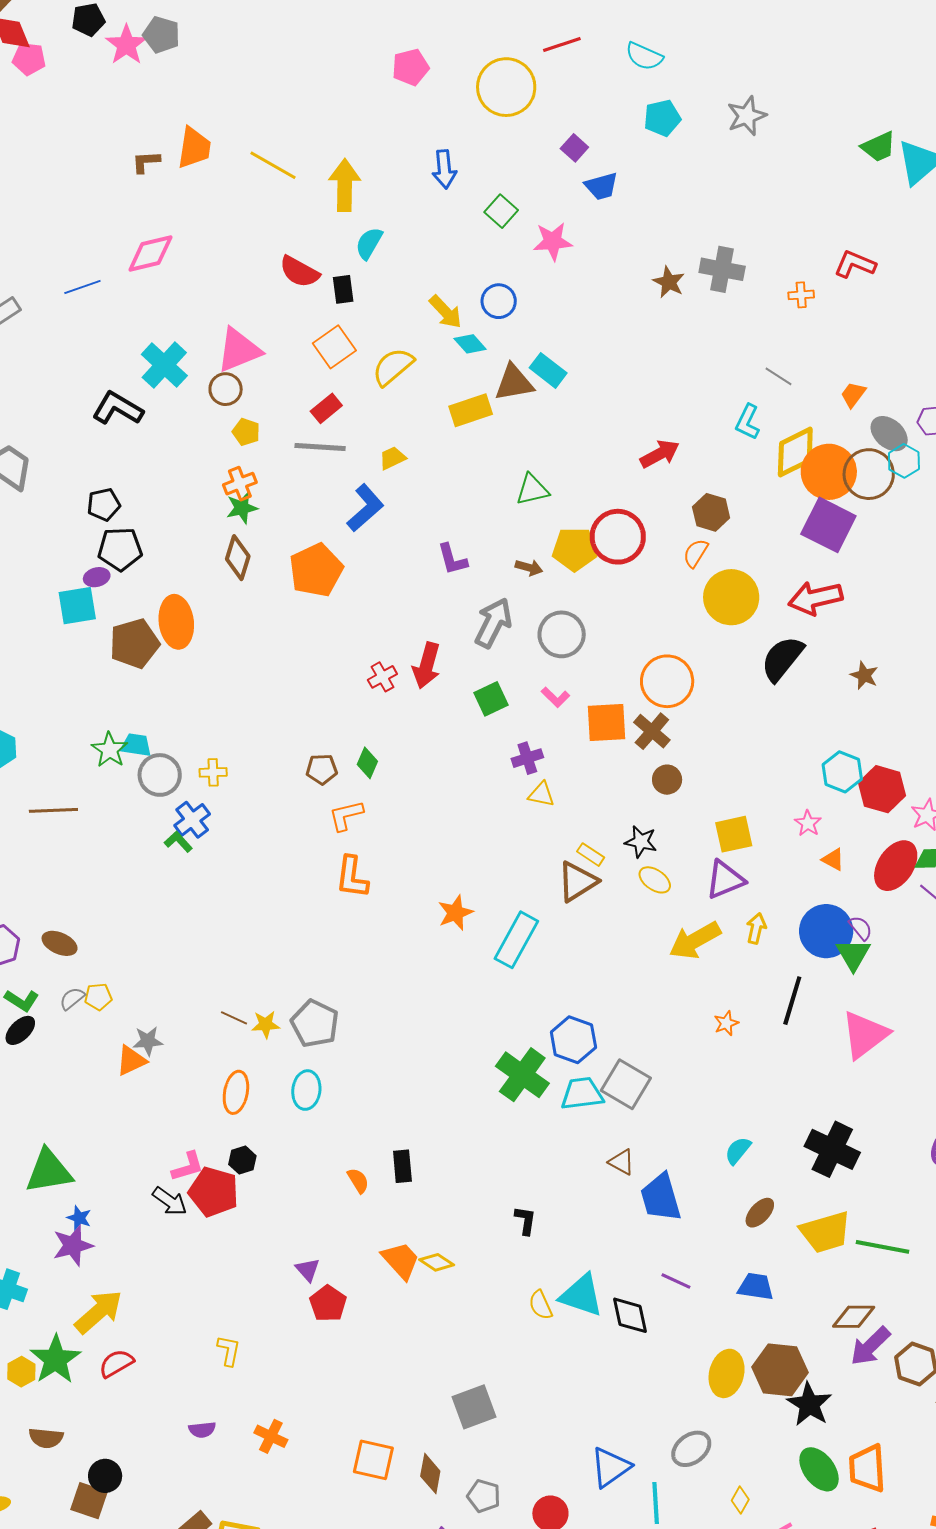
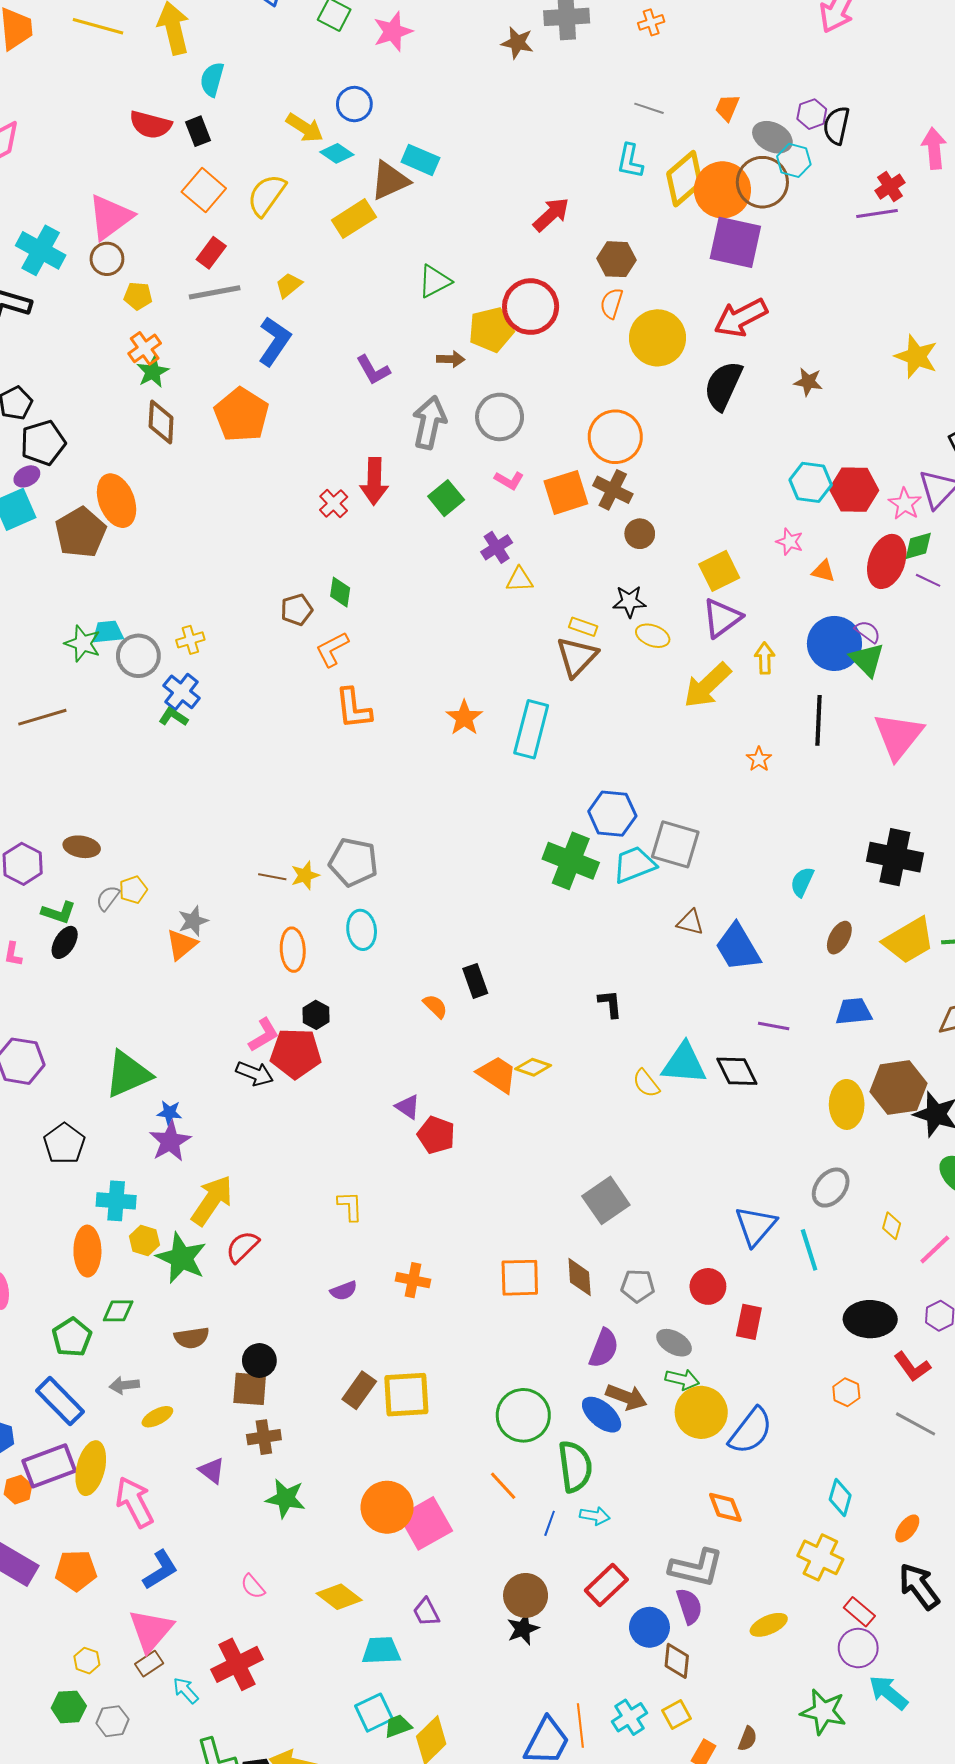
yellow hexagon: (21, 1372) -> (144, 1241), moved

